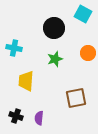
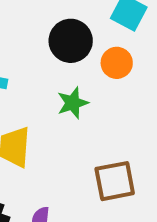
orange circle: (88, 53) -> (117, 63), moved

